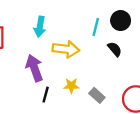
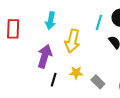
yellow arrow: (66, 49) -> (72, 41), turned 95
purple arrow: (34, 68) -> (45, 56), turned 35

